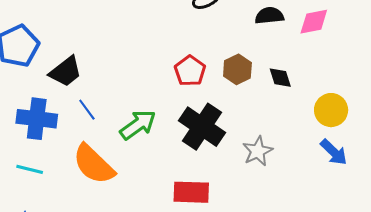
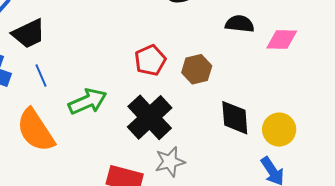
black diamond: (280, 78) -> (235, 118), moved, size x1.5
gray star: (258, 151) -> (170, 162), moved

